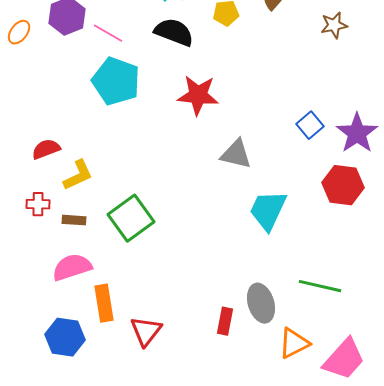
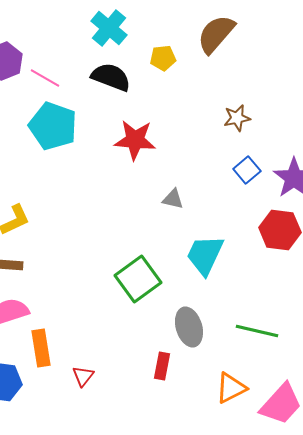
brown star: (334, 25) -> (237, 118), moved
gray triangle: (236, 154) -> (173, 199), size x0.7
green square: (131, 218) -> (138, 279), moved
gray ellipse: (261, 303) -> (189, 327), moved
red triangle: (146, 331) -> (83, 376), size x0.7

